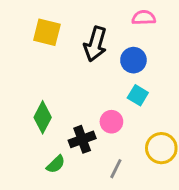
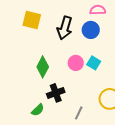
blue circle: (133, 60) -> (91, 30), moved
green diamond: (43, 117) -> (43, 67), moved
pink circle: (111, 122) -> (76, 63), moved

